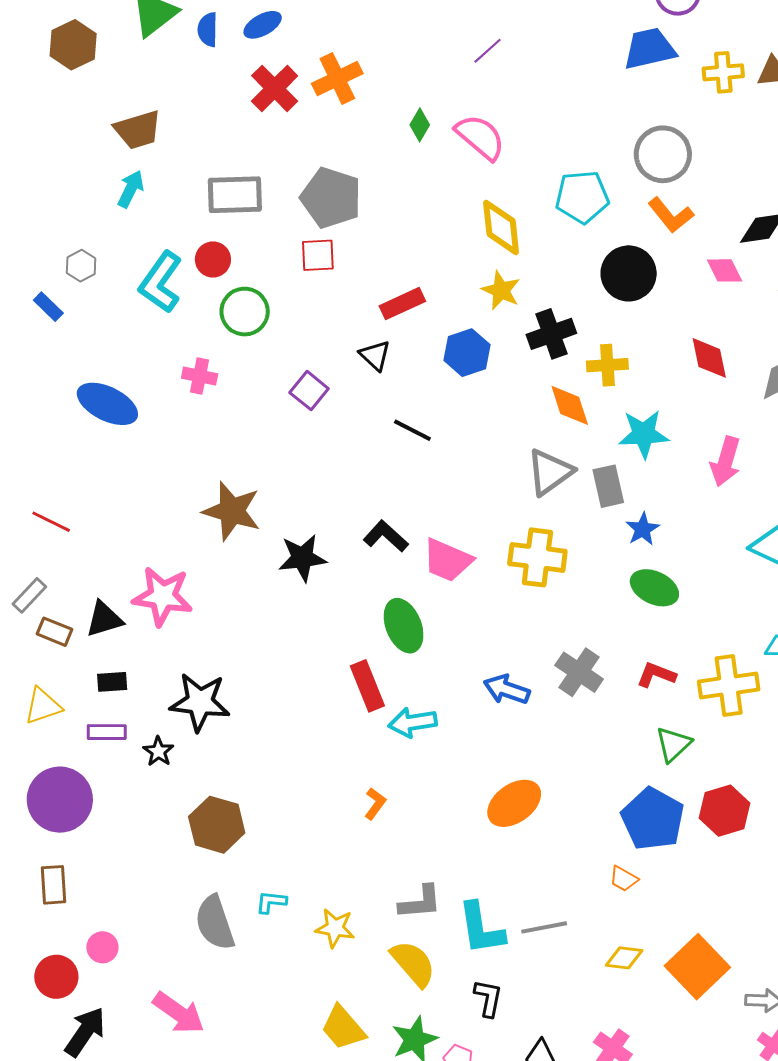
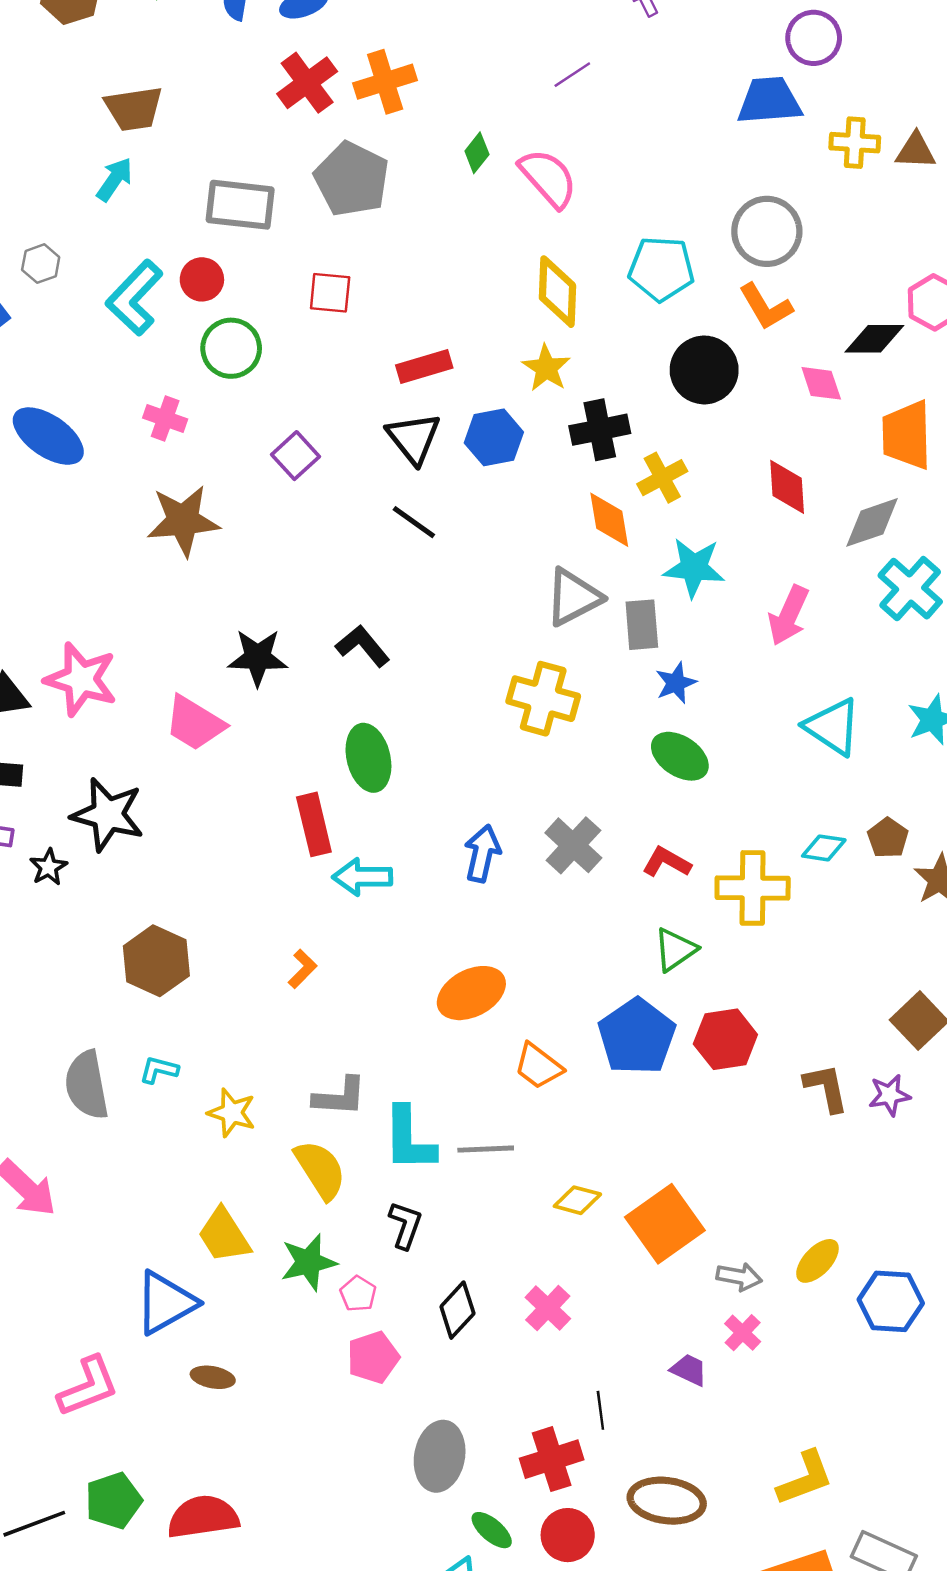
gray pentagon: (331, 198) -> (352, 179), moved
black triangle: (375, 355) -> (414, 438), moved, size x1.4
yellow cross: (607, 365) -> (662, 478), turned -33
brown star: (232, 511) -> (183, 521), moved, turned -30
pink trapezoid: (447, 560) -> (195, 723), moved
blue arrow: (507, 689) -> (482, 853), turned 75
brown hexagon: (217, 825) -> (156, 961), moved
orange trapezoid: (624, 879) -> (538, 1066), moved, size x1.4

